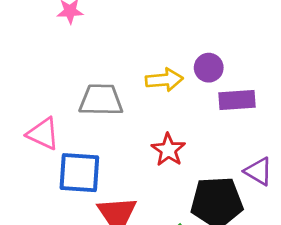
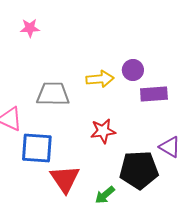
red star: (168, 150) -> (103, 131), turned 30

